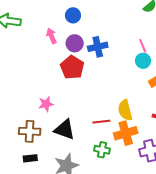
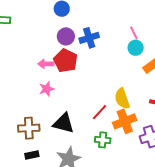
pink arrow: (51, 36) -> (46, 64), moved, turned -63
pink star: (46, 104) -> (47, 89), moved
red line: (101, 122) -> (100, 112), turned -36

